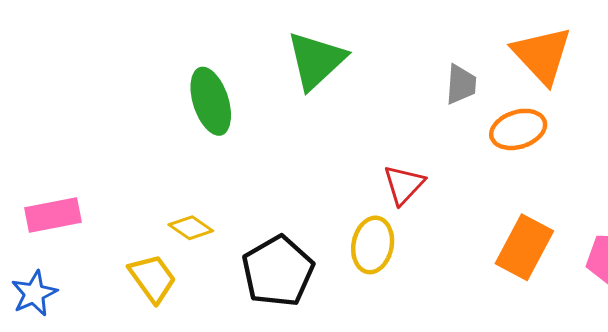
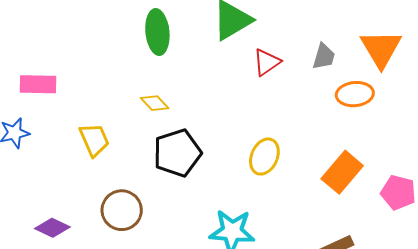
red triangle: (404, 185) -> (267, 62), moved
yellow diamond: (191, 228) -> (155, 103), moved
yellow ellipse: (373, 245) -> (264, 157), moved

